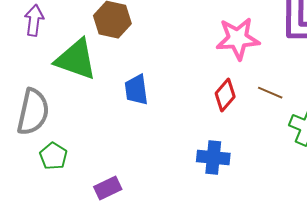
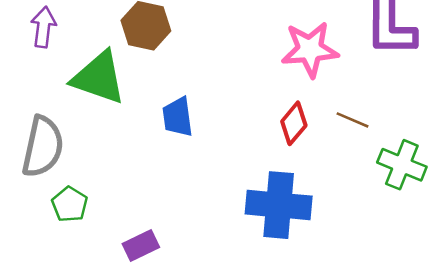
blue cross: (213, 157) -> (279, 205), size x1.5

